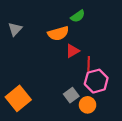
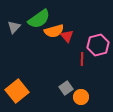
green semicircle: (78, 16) -> (39, 19), moved, size x1.6
red triangle: (72, 51) -> (67, 36), moved, turned -40
pink hexagon: (96, 81) -> (98, 45), moved

